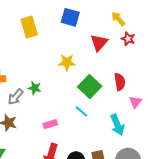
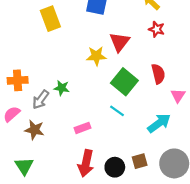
red star: (128, 39) -> (157, 29), moved
red triangle: (99, 43) -> (120, 42), moved
cyan arrow: (117, 125) -> (159, 123), turned -100

